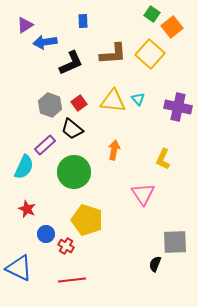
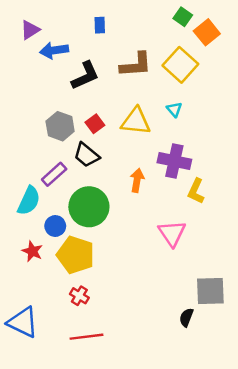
cyan triangle: (138, 99) -> (174, 109), moved
purple cross: (178, 107) -> (174, 161), moved
yellow pentagon: (87, 220) -> (76, 255), moved
blue circle: (46, 234) -> (55, 226), moved

